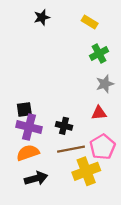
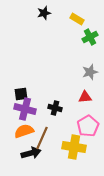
black star: (42, 17) -> (44, 13), moved
green cross: (99, 53) -> (90, 37), moved
brown line: (71, 149) -> (42, 138), moved, turned -55
yellow cross: (86, 171) -> (74, 147), turned 30

